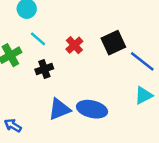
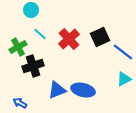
red cross: (74, 45) -> (69, 39), size x1.5
black cross: (44, 69) -> (33, 66), moved, size x1.5

